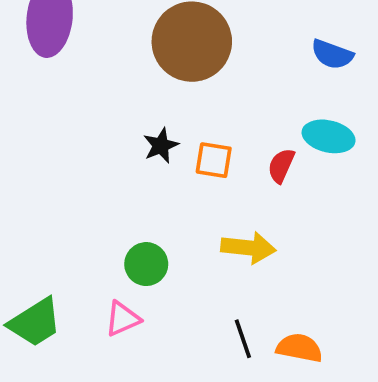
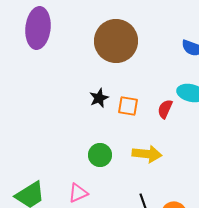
green circle: (146, 264) -> (100, 155), moved

